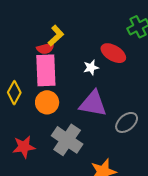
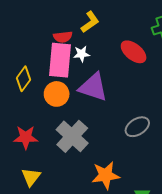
yellow L-shape: (56, 36) -> (90, 22), moved
white star: (91, 68) -> (81, 54), moved
purple triangle: (93, 104) -> (93, 87), moved

